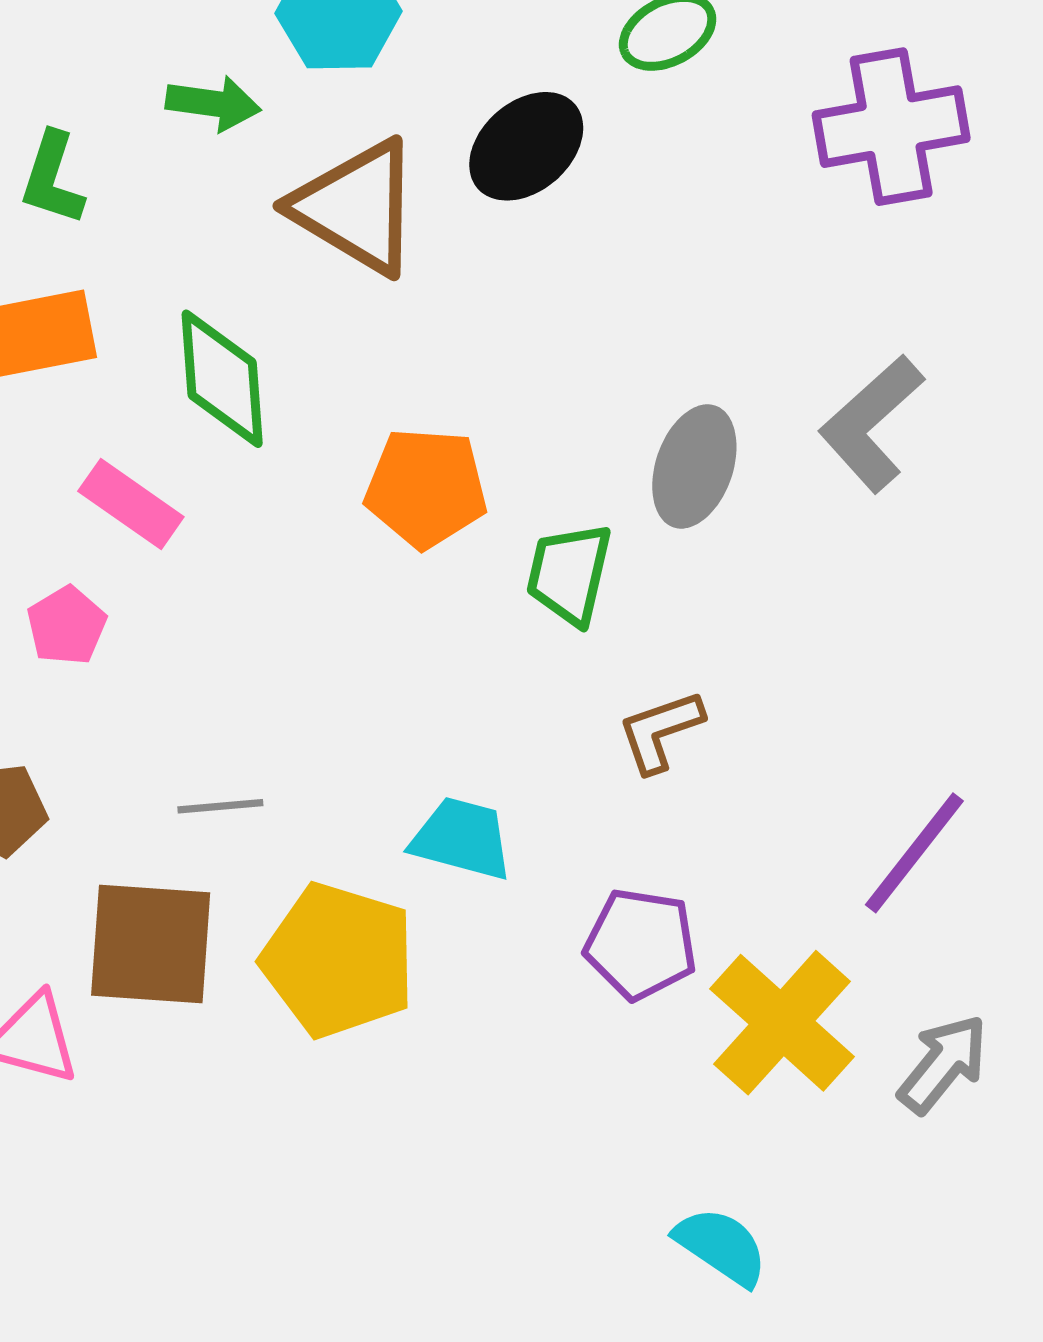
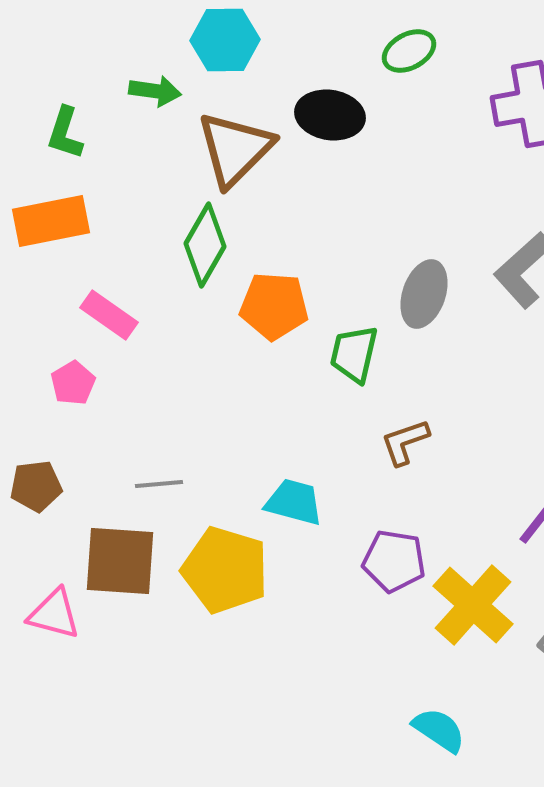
black ellipse: (526, 146) -> (330, 115), turned 50
brown triangle: (356, 207) -> (235, 149), turned 44
green diamond: (222, 379) -> (205, 245), moved, turned 34

